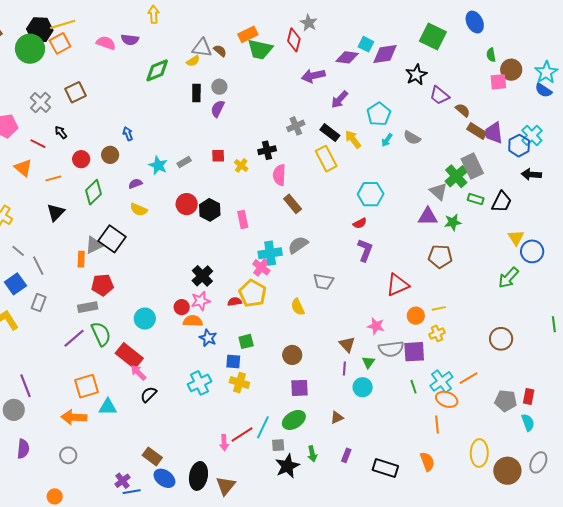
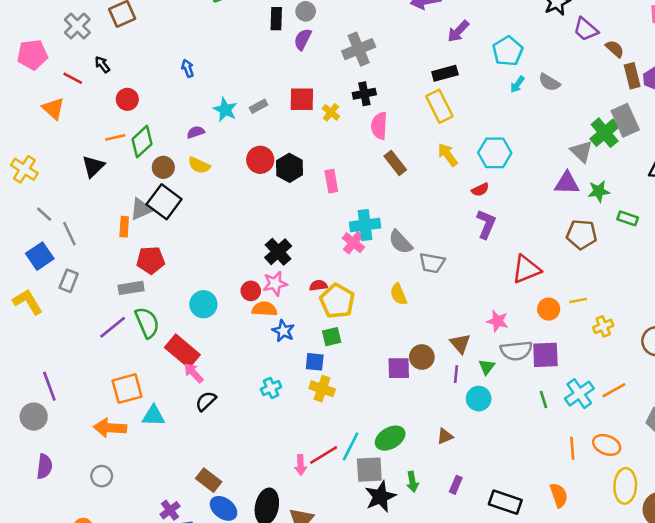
gray cross: (296, 126) -> (359, 49), moved, size x1.4
brown rectangle: (477, 131) -> (632, 76), turned 42
black rectangle: (330, 133) -> (445, 73), turned -54
yellow arrow: (353, 139) -> (448, 155), moved
brown circle: (110, 155) -> (163, 167), moved
red square: (218, 156) -> (302, 99), size x1.5
orange line: (53, 178) -> (115, 137), moved
green rectangle: (476, 199) -> (628, 218), moved
gray semicircle: (298, 245) -> (401, 242), moved, turned -100
yellow pentagon: (253, 293) -> (337, 301), moved
yellow cross: (437, 333) -> (603, 326), moved
brown circle: (292, 355) -> (422, 357), moved
cyan cross: (199, 383) -> (271, 388), size x0.7
purple square: (300, 388) -> (399, 368), moved
orange ellipse: (447, 399) -> (607, 445), moved
gray square: (278, 445) -> (369, 470), size x1.6

